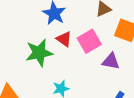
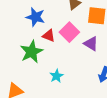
purple triangle: (111, 61) -> (91, 44), turned 35

